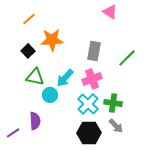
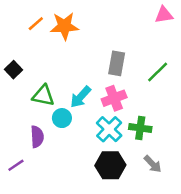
pink triangle: (110, 12) -> (164, 15), moved, turned -42
orange star: (52, 40) -> (64, 26), moved
black square: (28, 51) -> (13, 70), moved
purple semicircle: (35, 121) -> (37, 137), moved
gray arrow: (116, 126) -> (153, 164), moved

